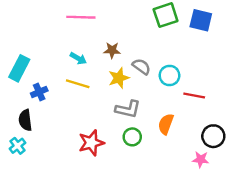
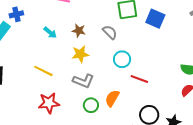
gray semicircle: (141, 67) -> (110, 32), moved
yellow line: (78, 84) -> (43, 71), moved
blue cross: (39, 92) -> (16, 14), moved
green circle: (132, 137) -> (91, 105), moved

